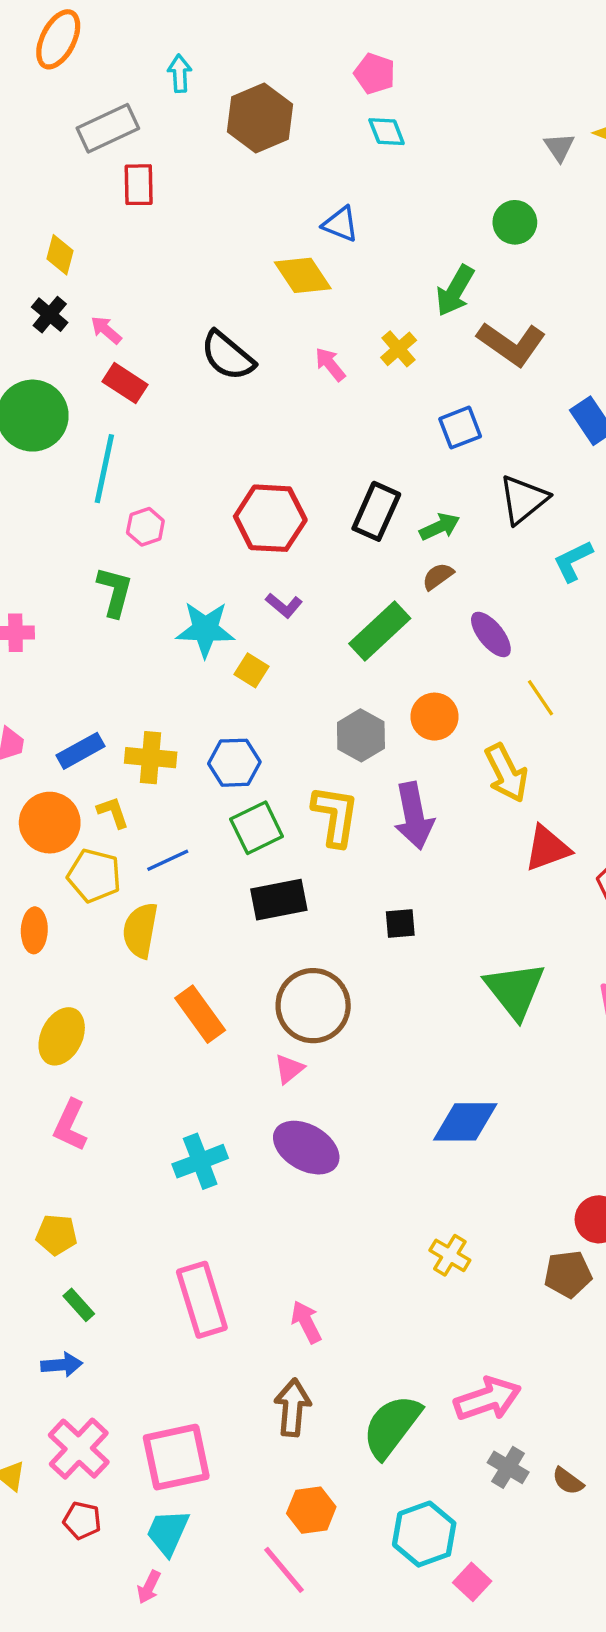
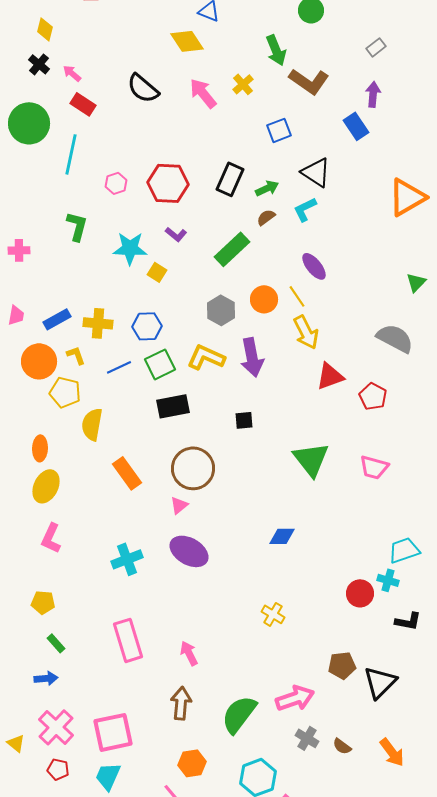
green arrow: (455, 291) -> (276, 50), turned -52
pink arrow: (330, 364) -> (203, 93), size x1.5
black triangle: (523, 499) -> (316, 172), turned -48
pink hexagon: (145, 527) -> (116, 183), moved
cyan L-shape: (573, 561) -> (305, 209), moved
purple ellipse: (491, 634) -> (314, 266), moved
yellow line: (541, 698) -> (297, 296), moved
yellow L-shape: (335, 816) -> (206, 357), turned -75
blue line: (168, 860) -> (119, 367), moved
orange ellipse: (34, 930) -> (40, 448), moved
blue diamond: (465, 1122) -> (282, 536), size x0.7
brown pentagon: (568, 1274) -> (342, 665), moved

